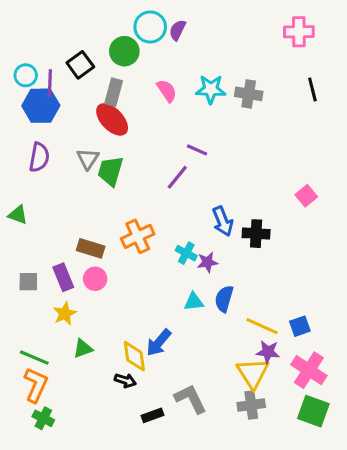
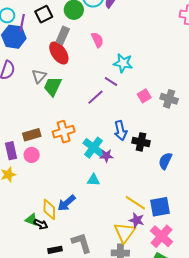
cyan star: (211, 89) -> (123, 63), moved
gray cross: (249, 94) -> (169, 99), moved
pink square: (306, 196) -> (144, 96), moved
brown rectangle: (91, 248) -> (32, 135), turned -42
cyan cross: (186, 253) -> (94, 148), size x1.5
blue semicircle: (224, 299) -> (165, 161), moved
blue square: (300, 326) -> (160, 207), size x1.5
green triangle: (83, 349) -> (31, 220), moved, turned 32

